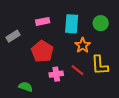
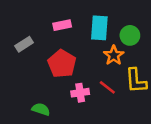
green circle: (101, 23) -> (130, 35), moved

